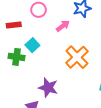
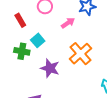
red rectangle: (14, 25) -> (20, 20), turned 64
purple star: (48, 88) -> (50, 68), moved

